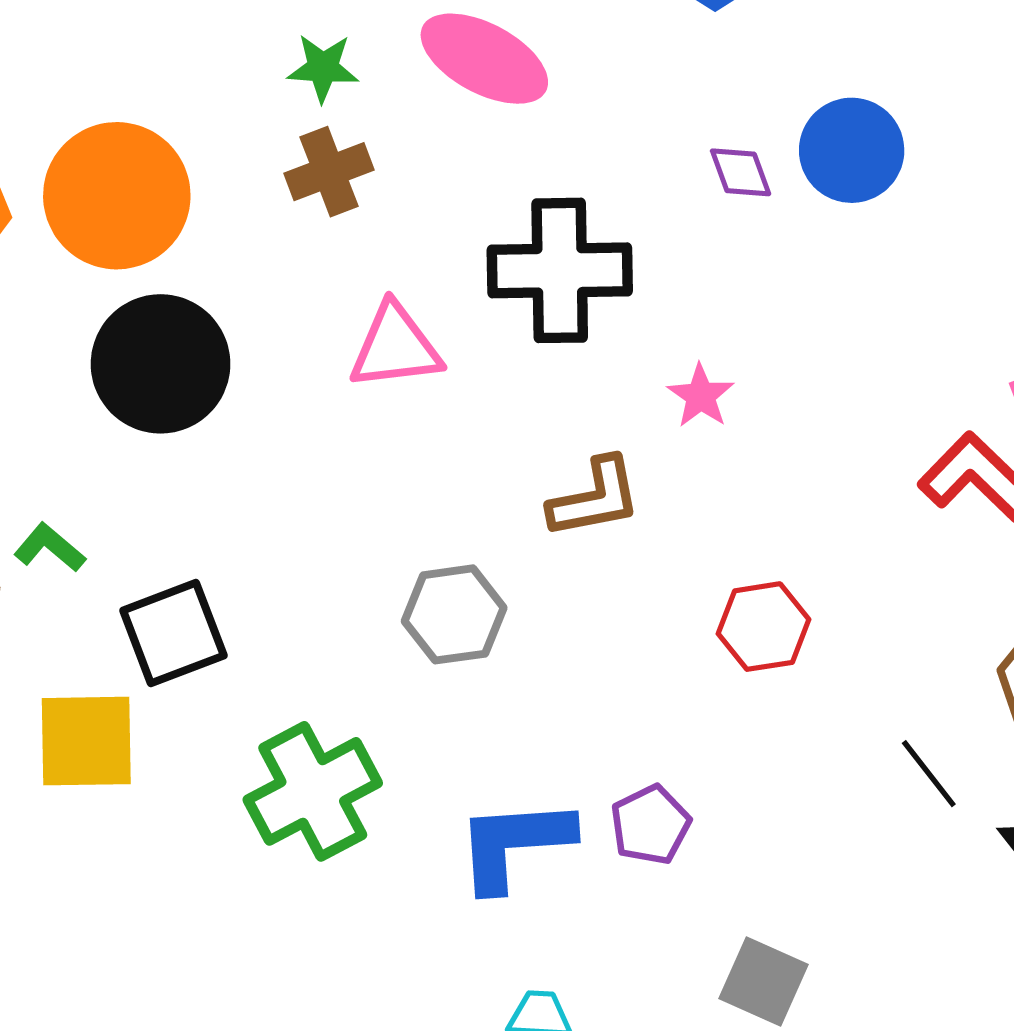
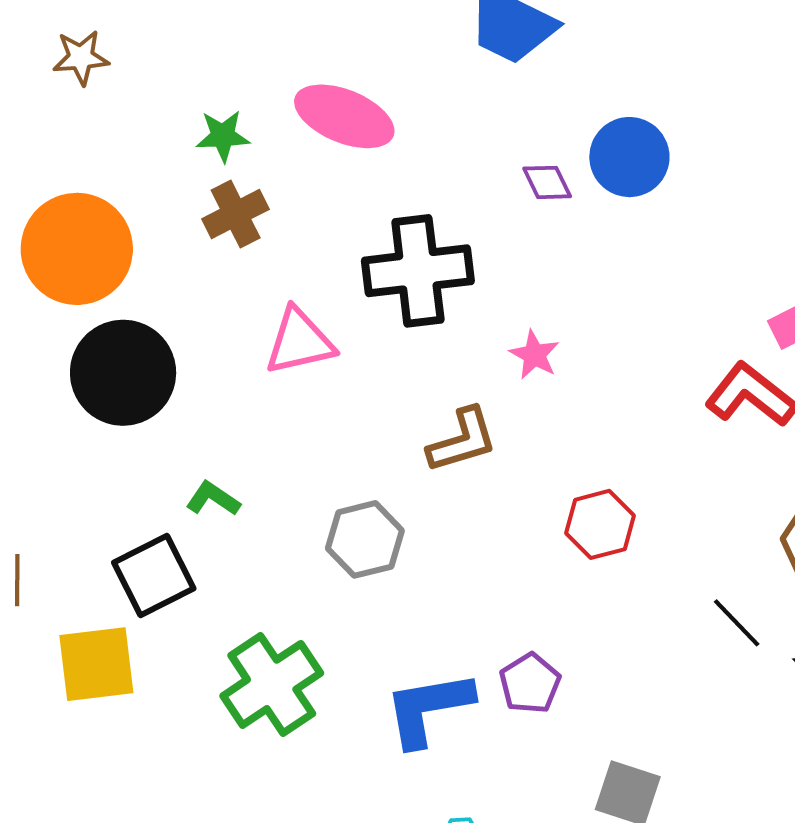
green L-shape: (50, 548) -> (213, 499), moved

